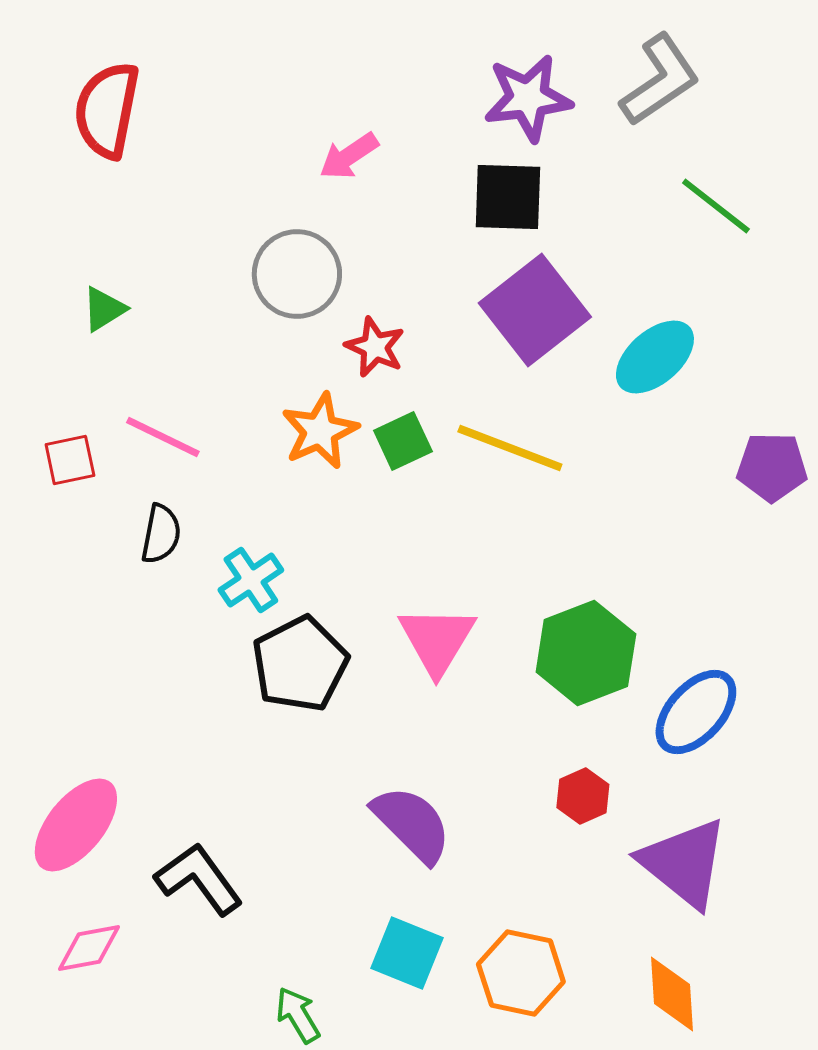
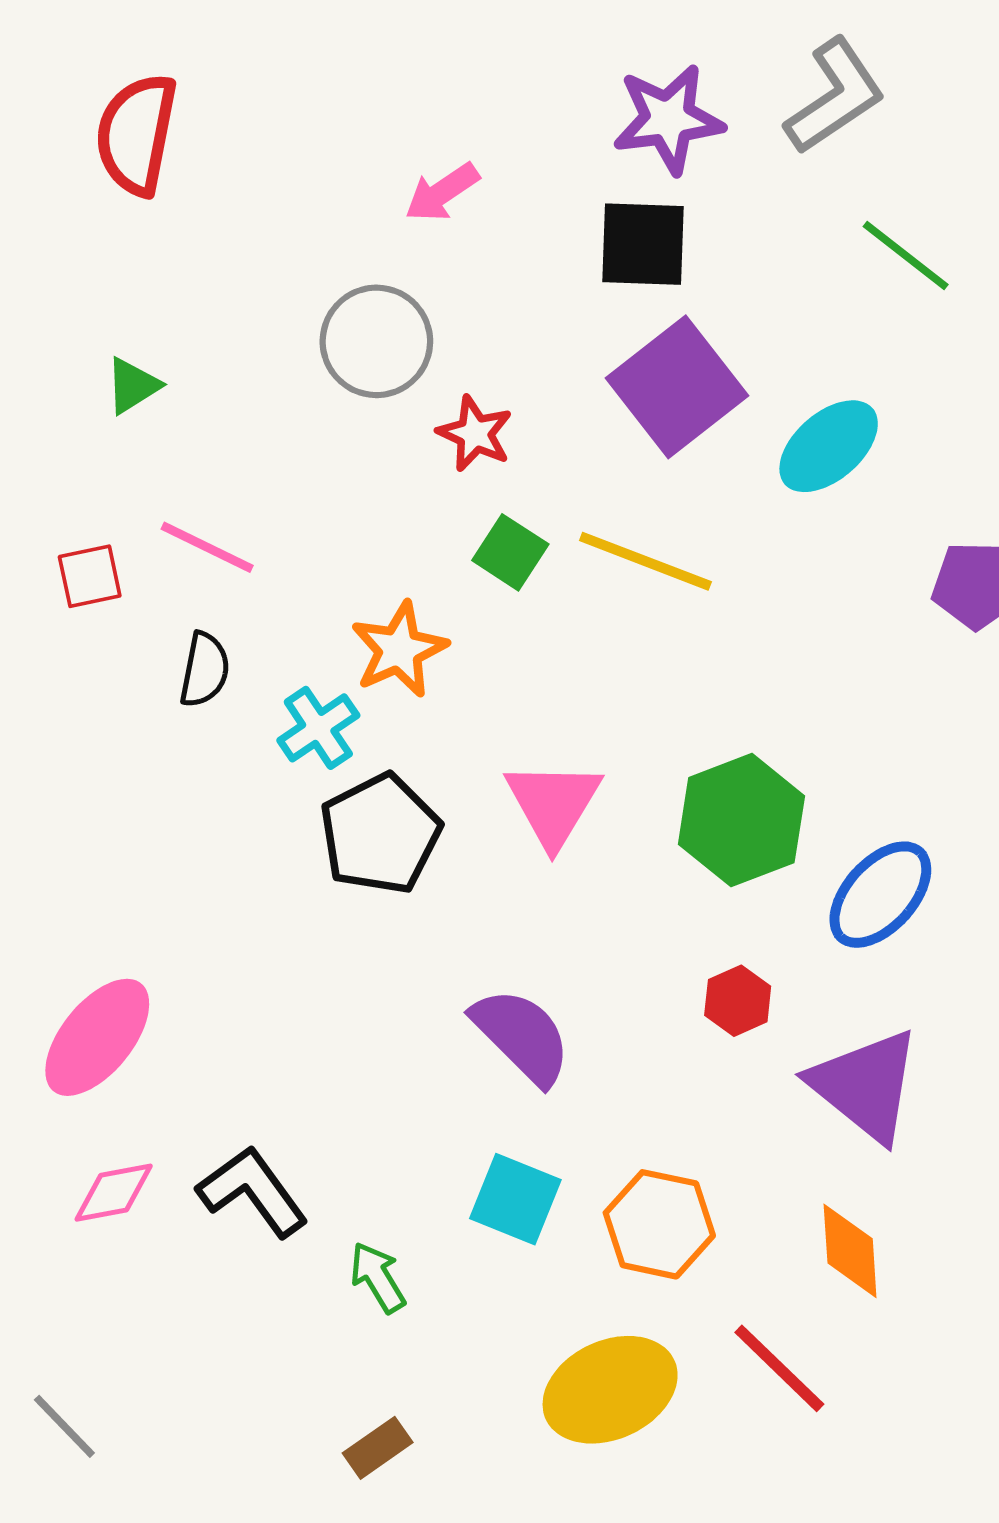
orange star: (320, 431) -> (399, 650), moved
green square: (403, 441) -> (510, 552), turned -32
black L-shape: (199, 879) -> (253, 1191), moved

